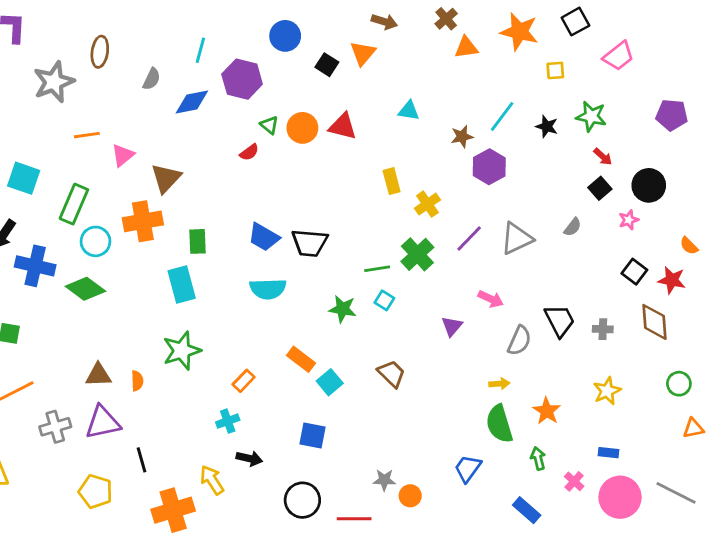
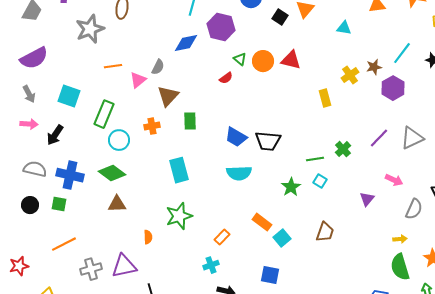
gray semicircle: (152, 79) -> (158, 67), moved
cyan triangle: (409, 111) -> (344, 28), moved
yellow cross: (427, 204) -> (350, 75), moved
orange cross: (143, 221) -> (152, 126), size x0.6
green rectangle: (198, 241) -> (190, 121), moved
green cross: (417, 254) -> (343, 149), size x0.7
blue cross: (35, 266) -> (70, 175), moved
green star: (343, 309) -> (291, 187), turned 30
brown trapezoid: (392, 374) -> (325, 232), turned 65
brown triangle: (98, 375) -> (117, 204), moved

